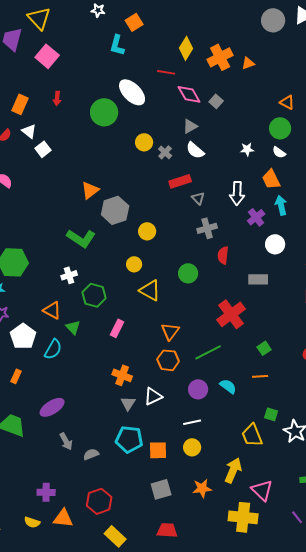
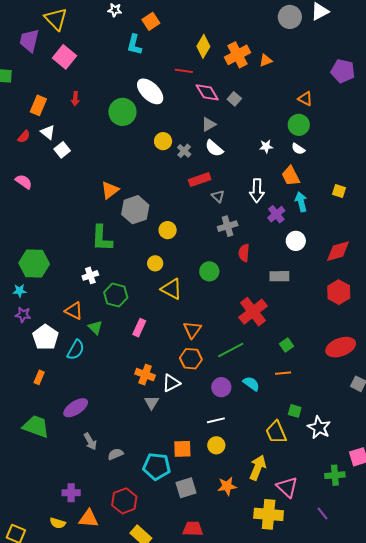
green L-shape: (81, 238) -> (102, 238), turned 60
white triangle: (153, 396) -> (171, 383), moved
cyan pentagon: (129, 439) -> (157, 466), moved

